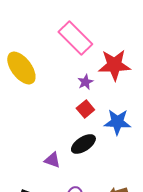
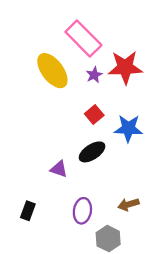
yellow ellipse: (21, 68) -> (52, 71), moved
purple star: (85, 82) -> (94, 75), moved

